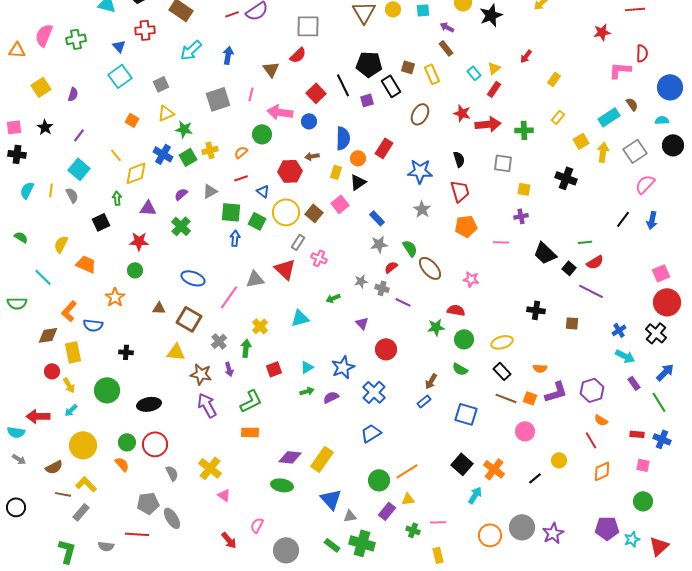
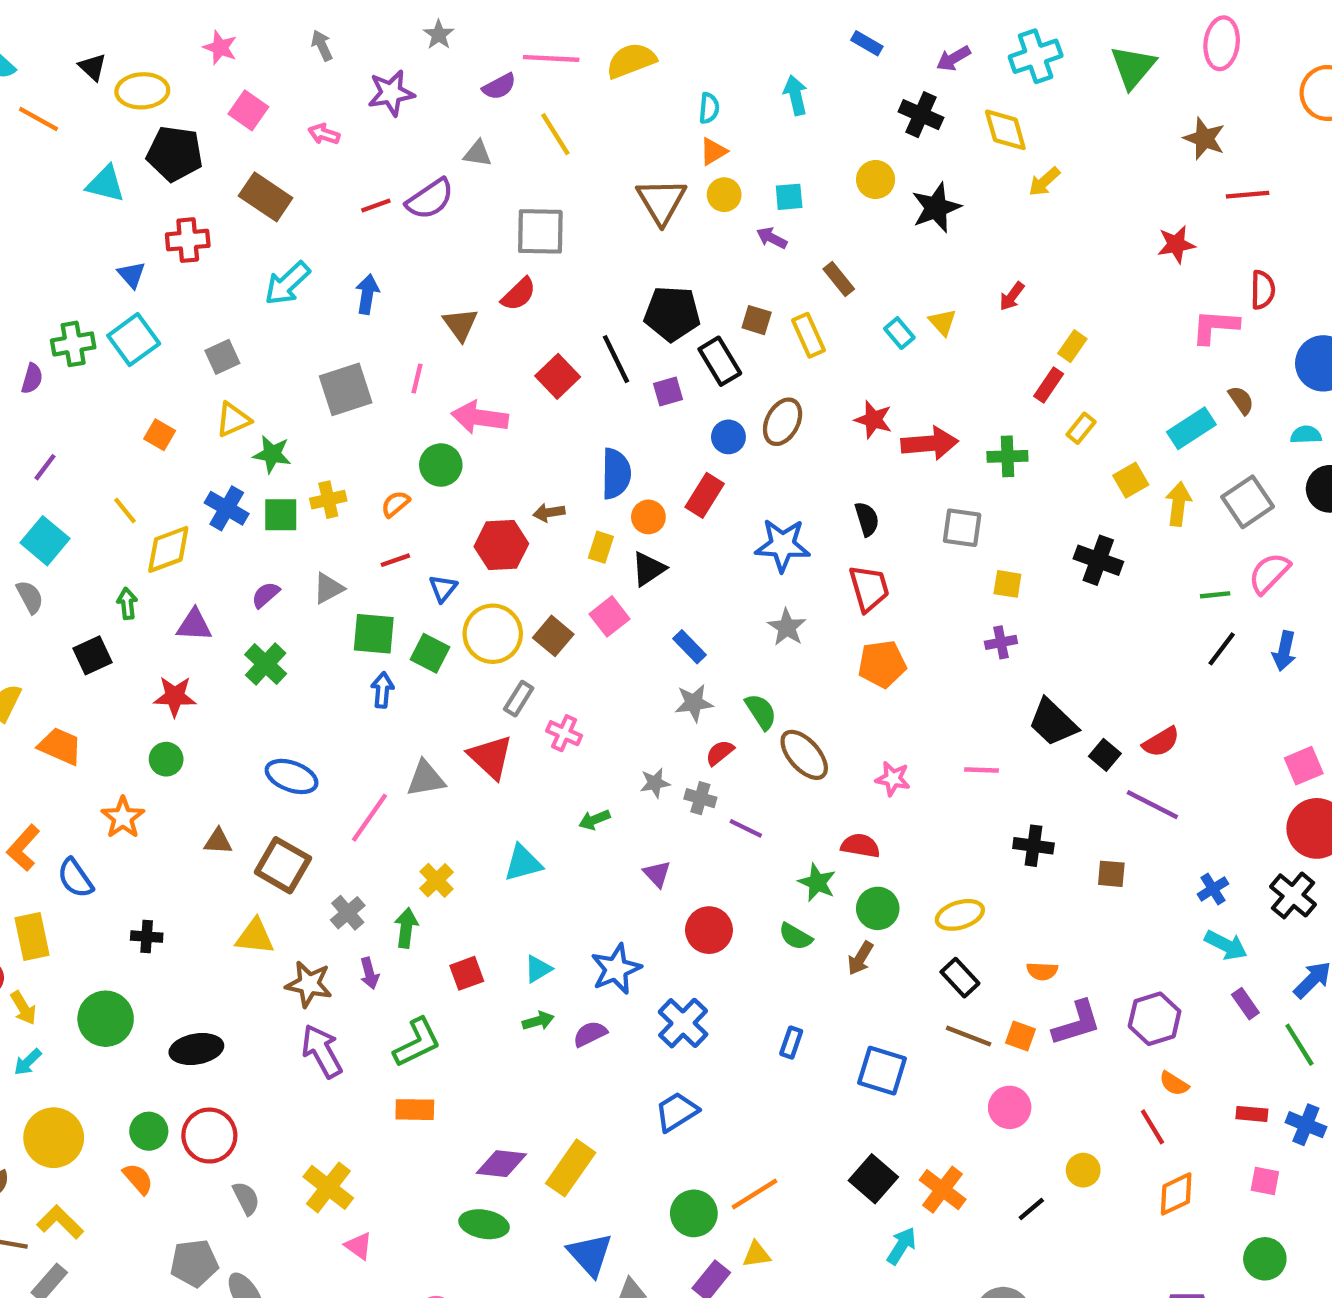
purple arrow: (447, 27) -> (772, 238), moved
green cross: (76, 39) -> (73, 344), moved
yellow triangle: (494, 68) -> (943, 322), turned -32
red rectangle: (494, 89) -> (1049, 385), moved
blue circle: (309, 121) -> (728, 437), moved
green square: (188, 157) -> (281, 515), turned 30
blue triangle: (263, 191) -> (443, 588), turned 32
pink line: (501, 242) -> (982, 770), moved
green line: (585, 242) -> (1215, 595), moved
blue semicircle: (93, 325) -> (75, 878), turned 48
green star: (436, 327) -> (817, 882), turned 30
green semicircle: (460, 369) -> (796, 937), moved
brown arrow: (431, 381) -> (860, 958), moved
blue rectangle: (424, 401) -> (791, 1043), turned -32

